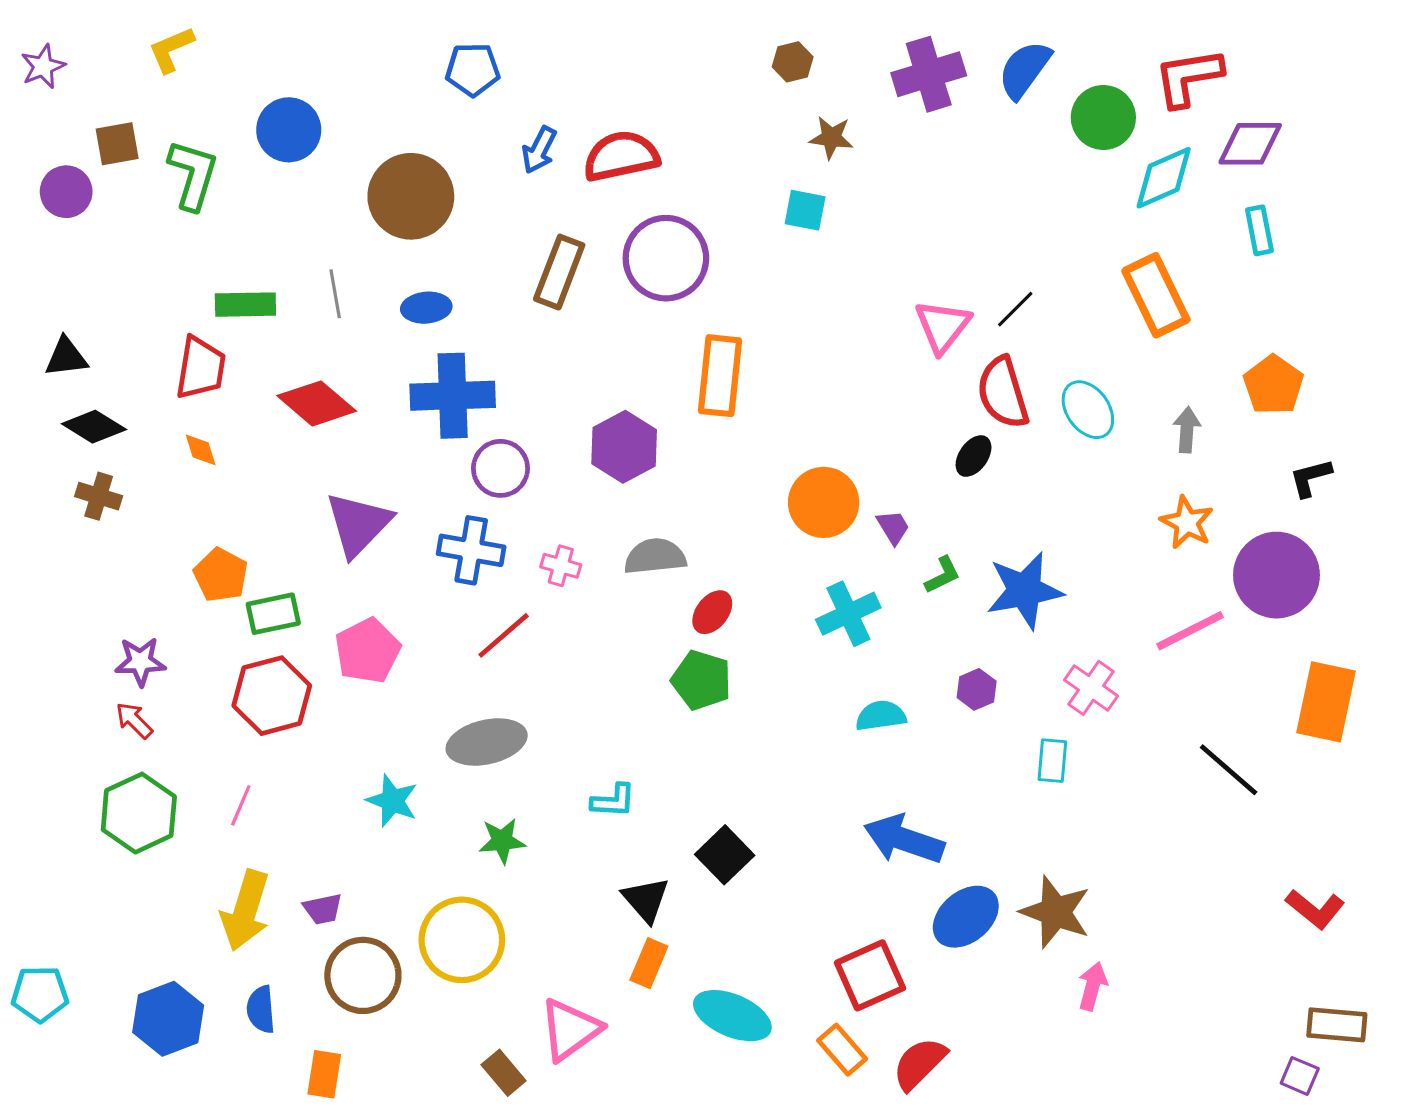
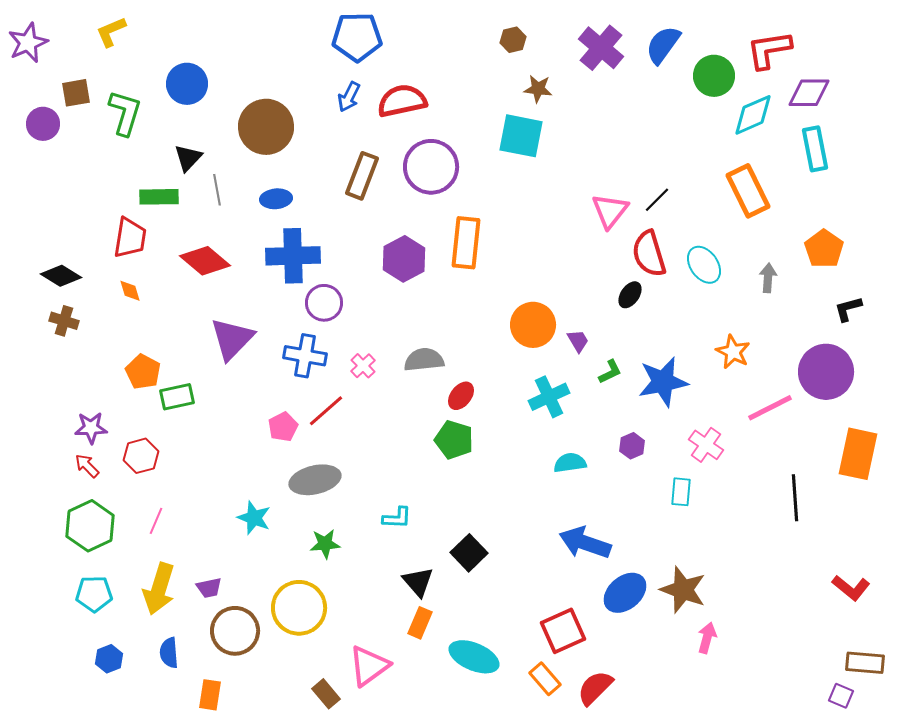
purple star: (43, 66) -> (28, 43), size x1.4
blue pentagon: (473, 70) -> (357, 37), moved, size x1.4
purple cross: (929, 74) -> (601, 48), turned -33
cyan square: (805, 210) -> (521, 136), size x1.6
cyan rectangle: (1259, 230) -> (815, 149), size x1.4
black triangle: (66, 357) -> (188, 158), moved, turned -40
purple hexagon: (624, 447) -> (404, 259), moved
orange star: (1187, 522) -> (733, 352), moved
pink cross: (561, 566) -> (363, 366), turned 30
pink pentagon: (368, 651) -> (283, 427), moved, size x0.7
red hexagon: (272, 696) -> (141, 456), moved, size x0.7
black line: (1229, 770) -> (795, 498), turned 45
cyan pentagon: (40, 994) -> (94, 594), moved
blue hexagon: (168, 1019) -> (109, 659), size x0.6

